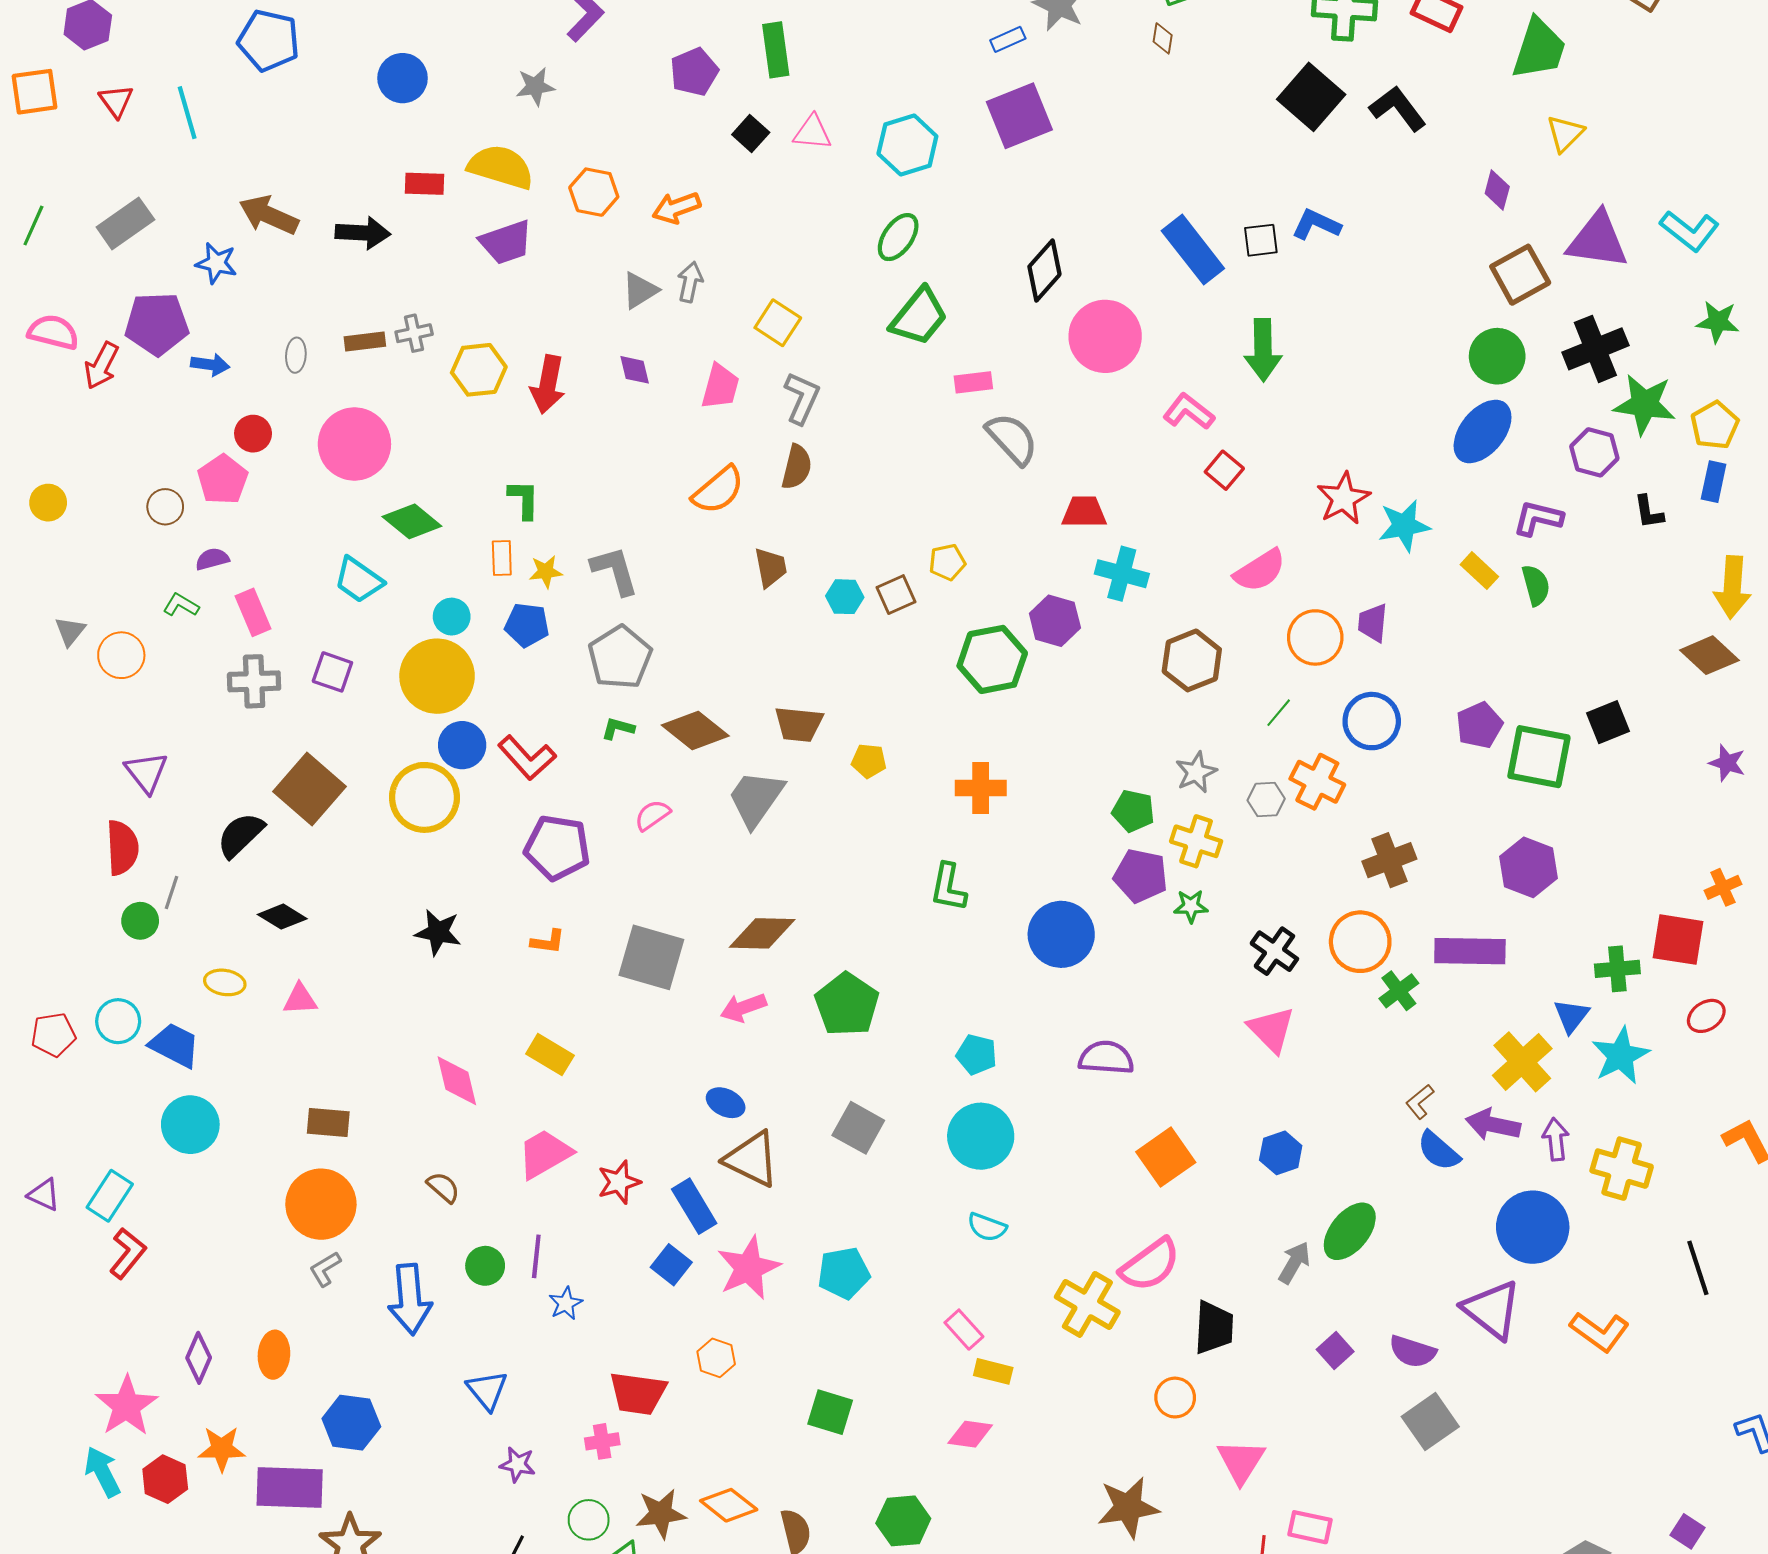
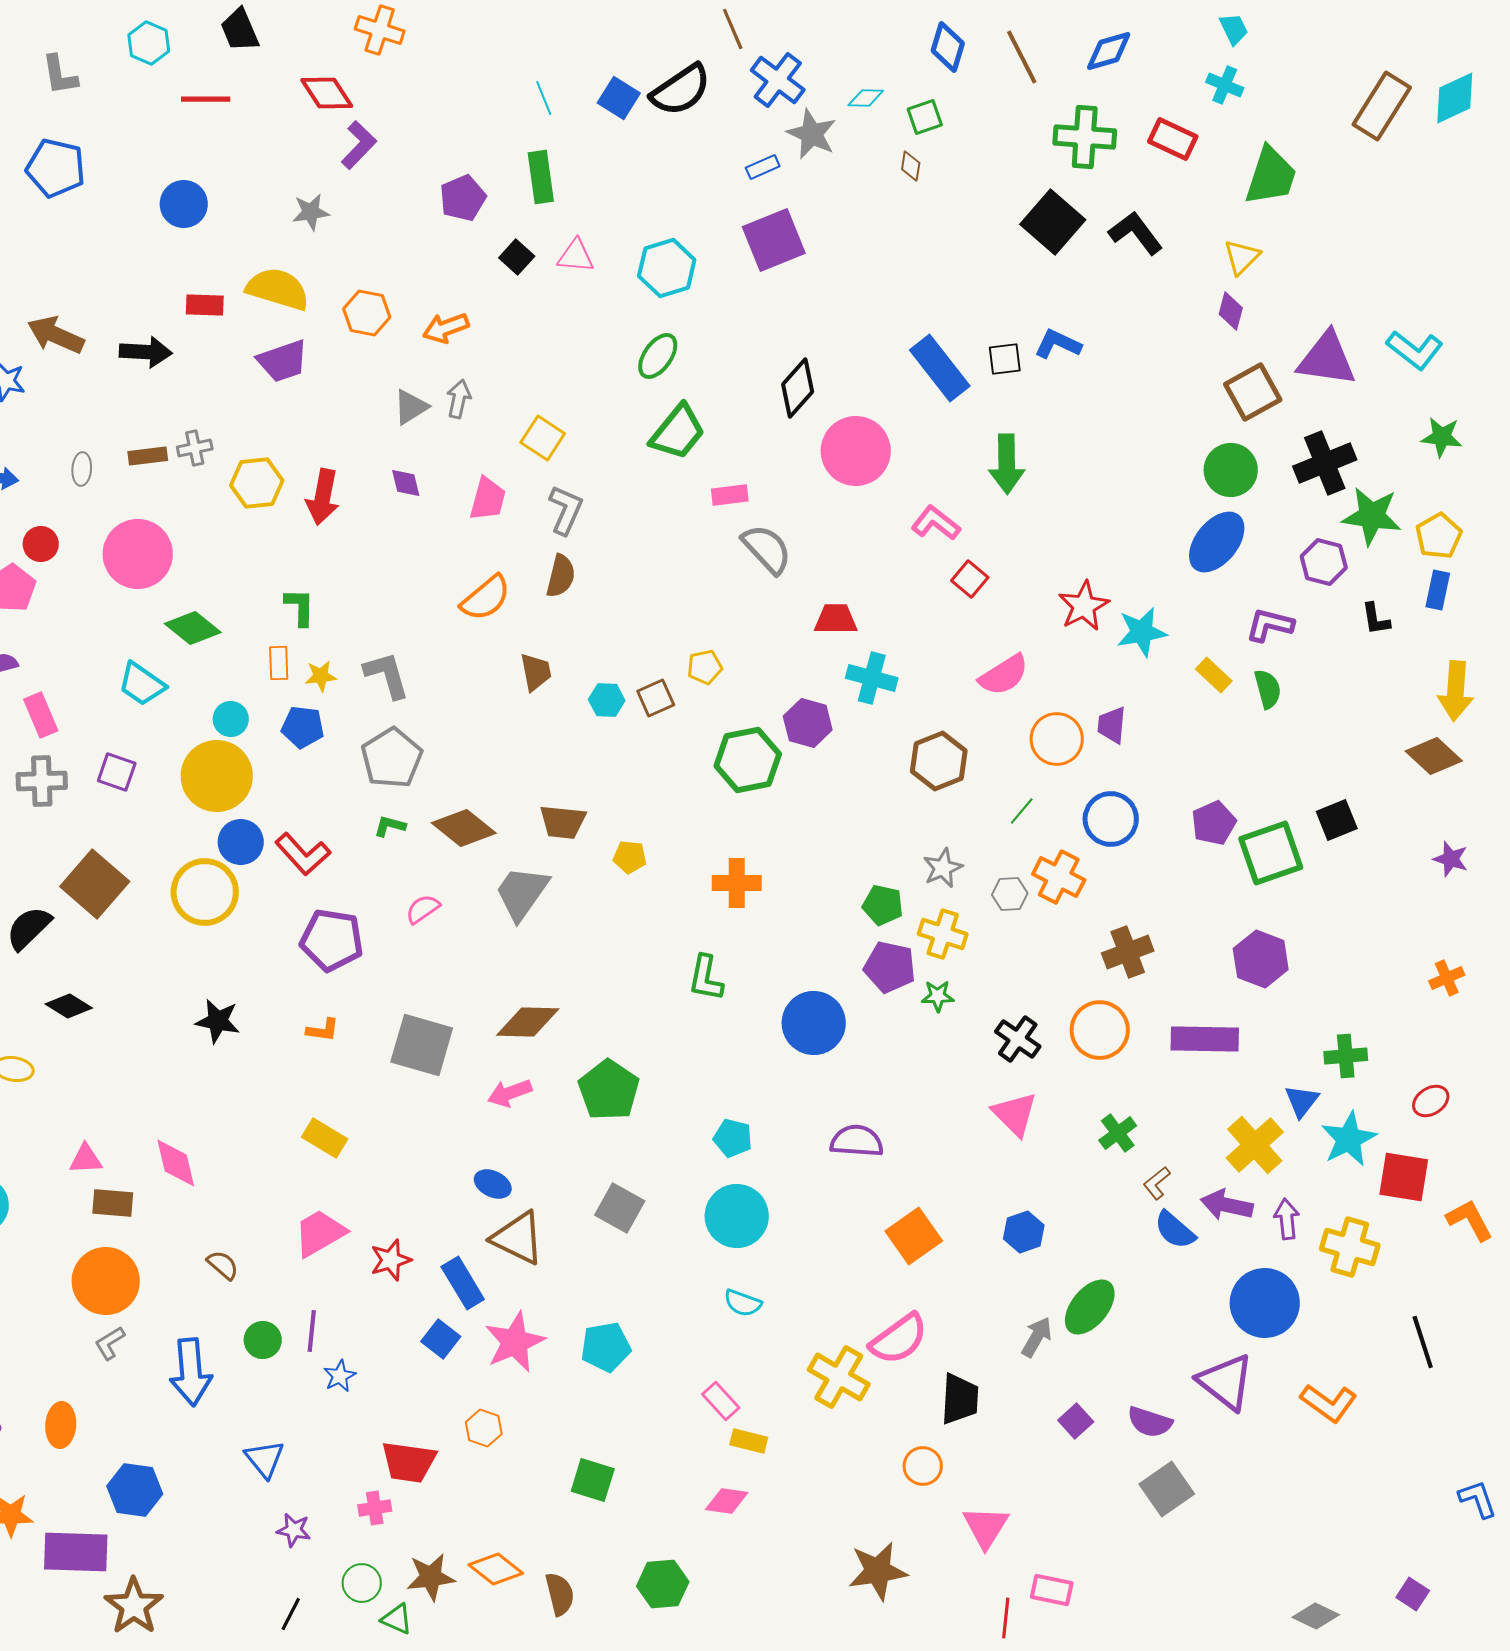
yellow triangle: (1565, 134) -> (1242, 257), moved
green square: (1539, 757) -> (1271, 853), turned -30
red square: (1678, 940) -> (1404, 1177), moved
green cross: (1399, 991) -> (1118, 1133), moved
pink triangle: (300, 999) -> (86, 1159), moved
pink diamond: (457, 1081) -> (176, 1163), moved

